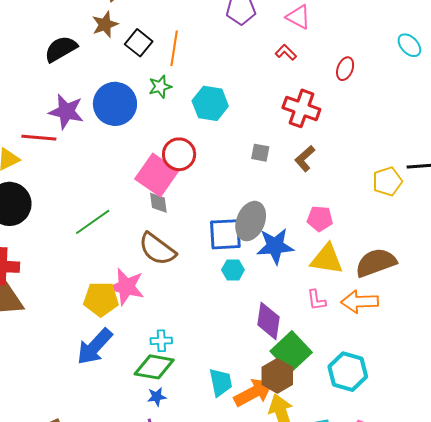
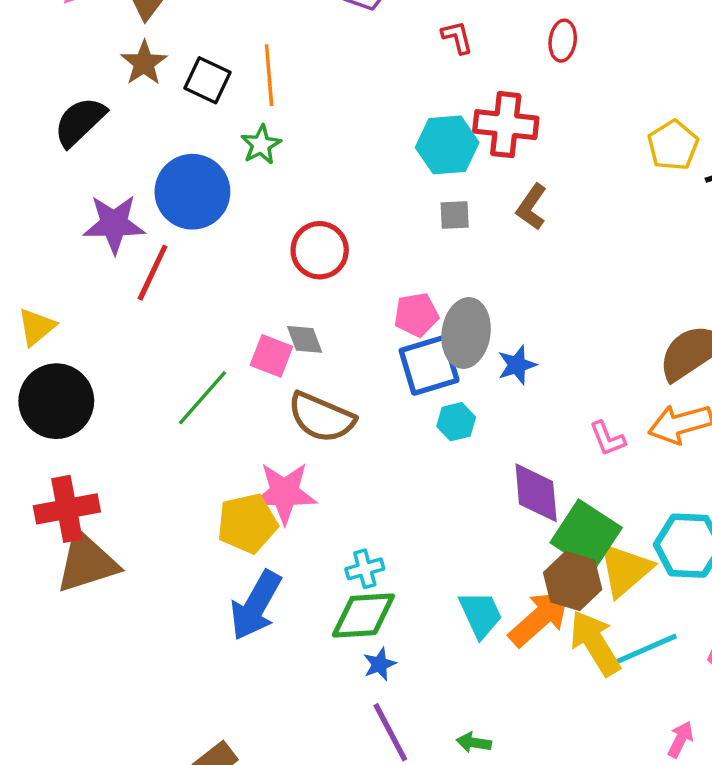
red L-shape: (286, 52) -> (457, 37), turned 45
cyan hexagon: (210, 103) -> (447, 145), moved
red line: (39, 138) -> (153, 273), moved, turned -56
pink square: (157, 175) -> (271, 356), moved, size x0.6
yellow pentagon: (387, 181) -> (673, 145), moved
pink pentagon: (320, 219) -> (416, 315), moved
blue star: (275, 246) -> (517, 365), size x0.6
yellow triangle: (327, 259) -> (625, 570), moved, turned -36

